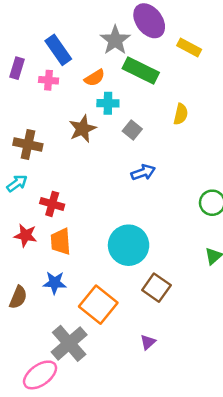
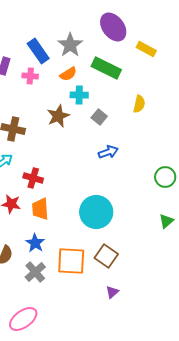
gray star: (115, 40) -> (70, 45), moved
blue star: (55, 283) -> (35, 243), turned 30
brown square: (156, 288) -> (106, 256), moved
orange square: (98, 305) -> (71, 261), turned -36
gray cross: (69, 343) -> (35, 272), moved, size x0.7

